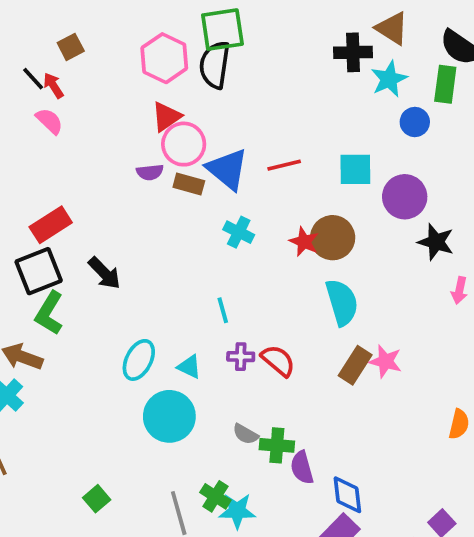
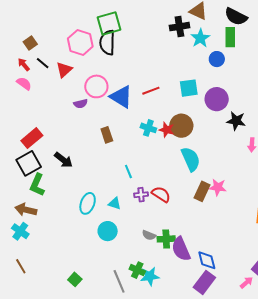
black line: (33, 79) -> (43, 63), moved
red triangle: (166, 117) -> (64, 70), moved
brown rectangle: (189, 184) -> (107, 135), moved, turned 63
cyan cross: (239, 232) -> (148, 128), moved
cyan circle: (169, 416) -> (108, 231), size x0.7
purple semicircle: (302, 468) -> (181, 249), size x1.4

